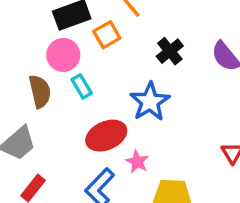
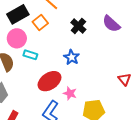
cyan rectangle: (82, 86) -> (30, 55), turned -32
blue star: (150, 102) -> (72, 57), size x0.7

